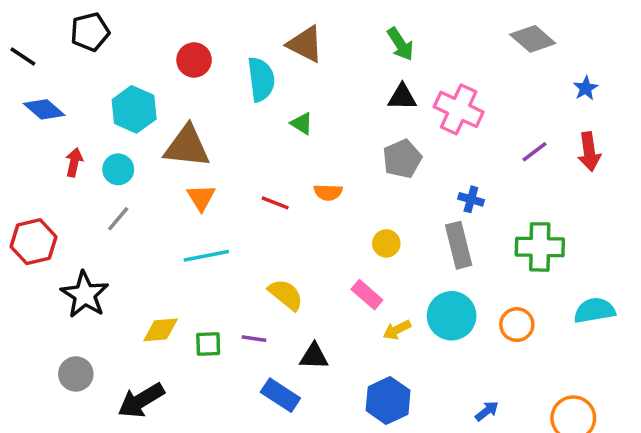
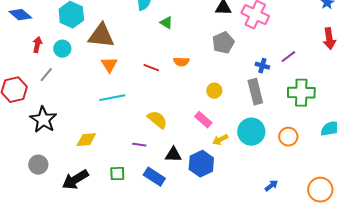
purple line: (534, 152) -> (288, 57), moved
gray line: (118, 219) -> (46, 75), moved
green square: (208, 344) -> (117, 174), moved
blue hexagon: (388, 400) -> (201, 164), moved

